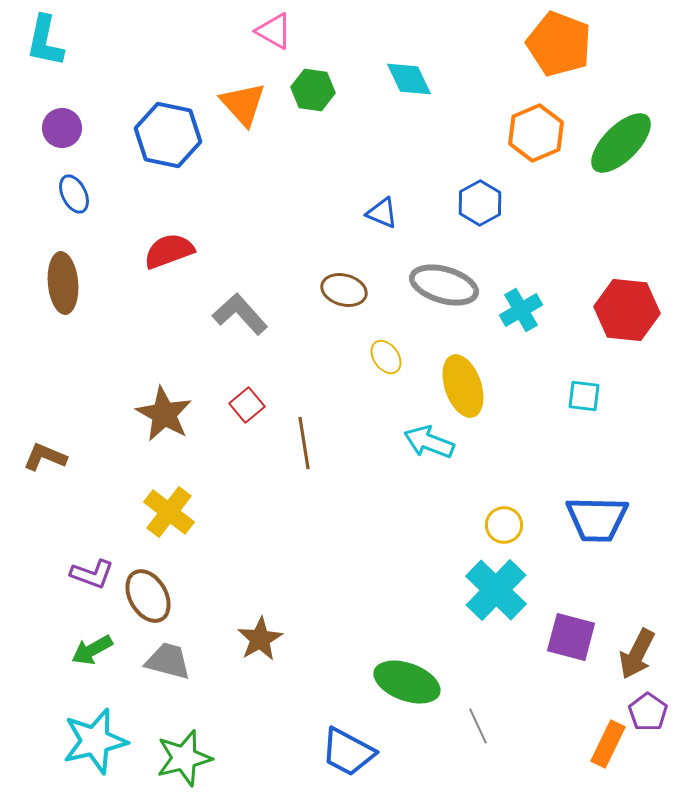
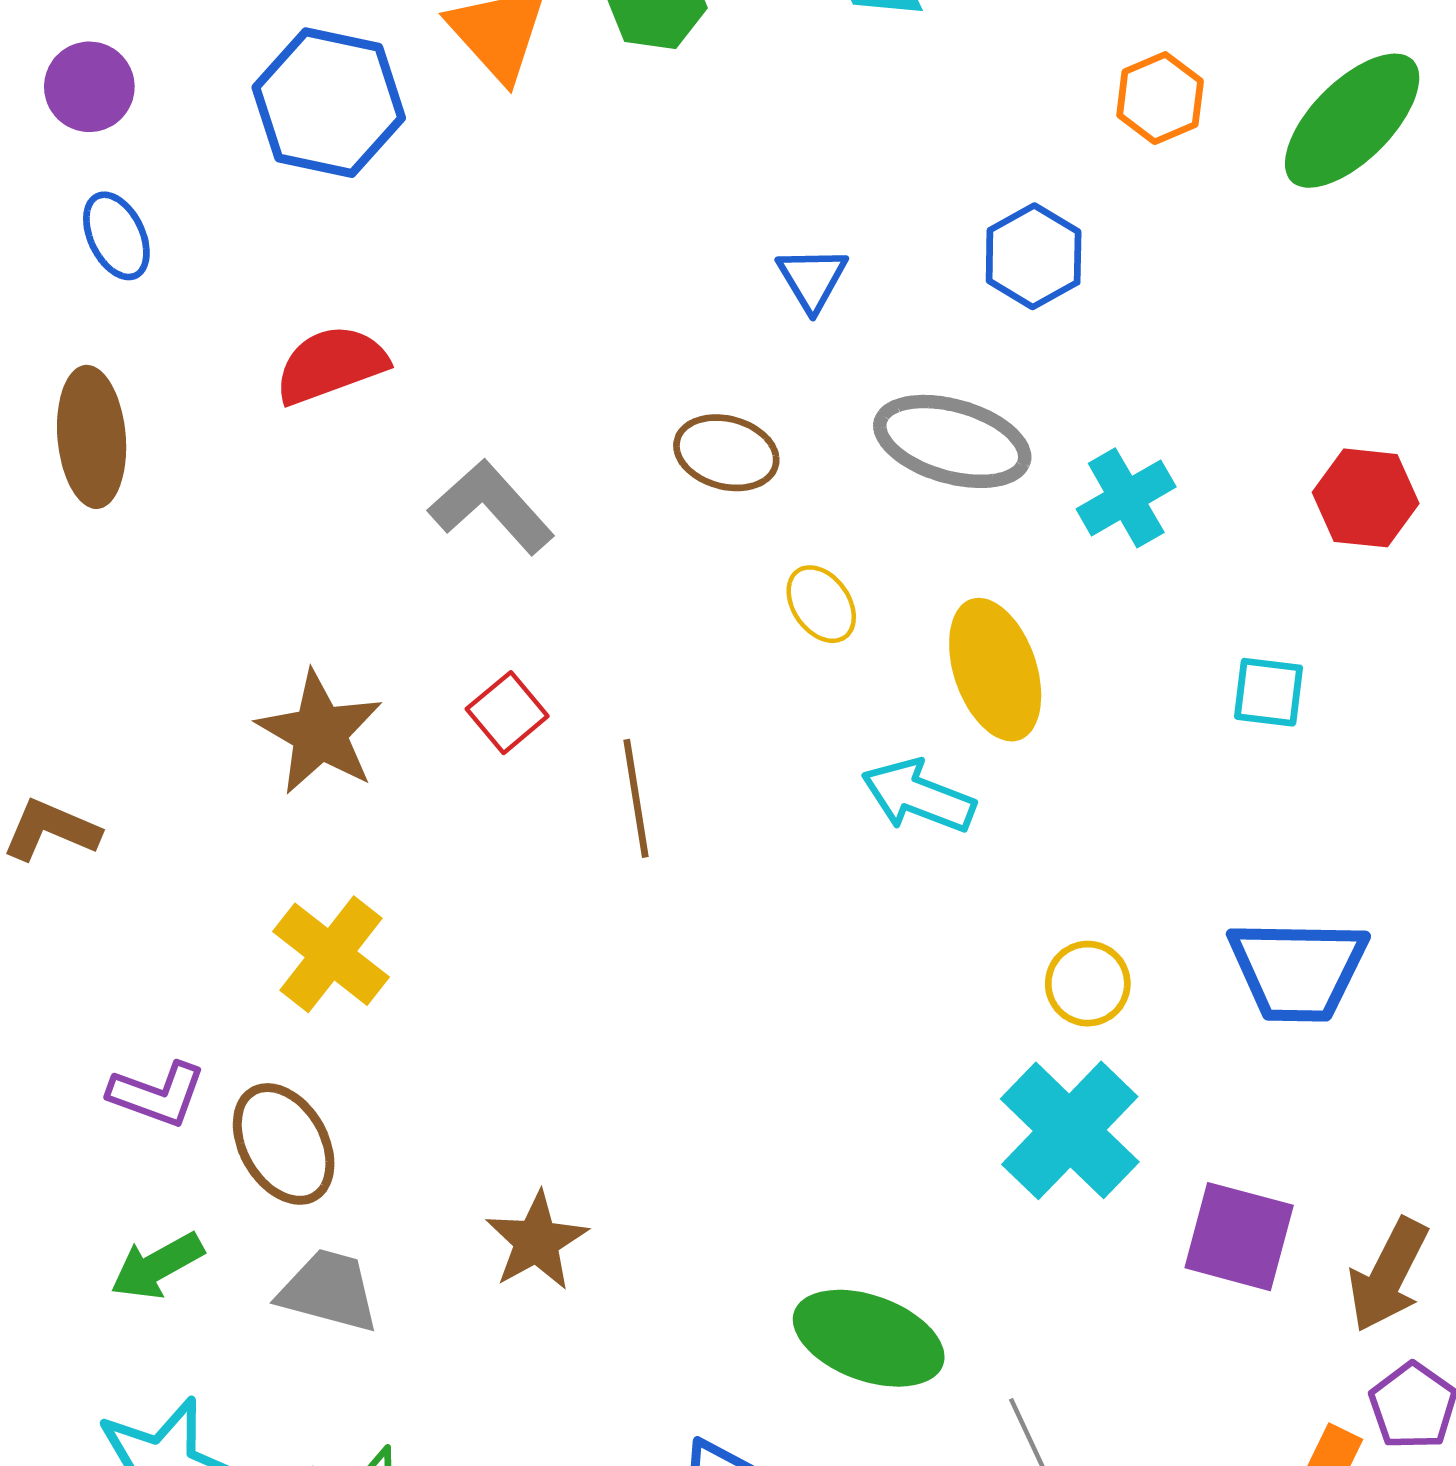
orange hexagon: (536, 133) -> (1160, 98), size x0.7
blue triangle: (382, 213) -> (812, 279), turned 36
red hexagon: (627, 310) -> (1366, 498), size x0.7

